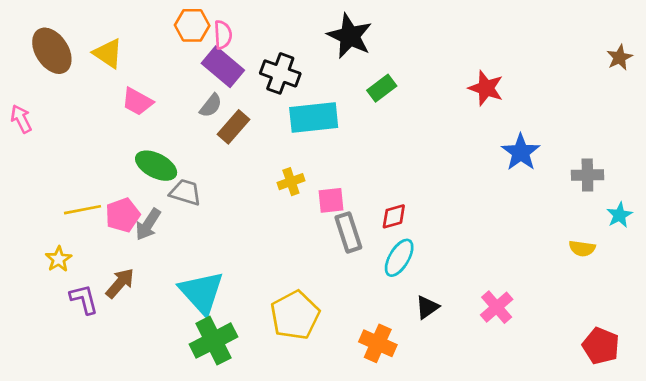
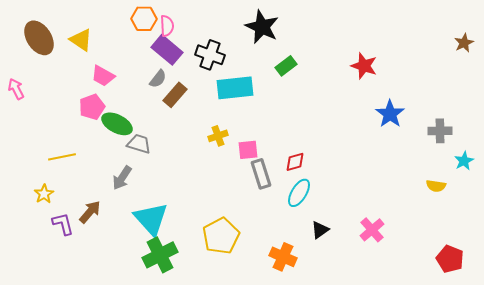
pink pentagon: (123, 215) -> (92, 107), moved
gray arrow: (148, 224) -> (122, 178), moved

